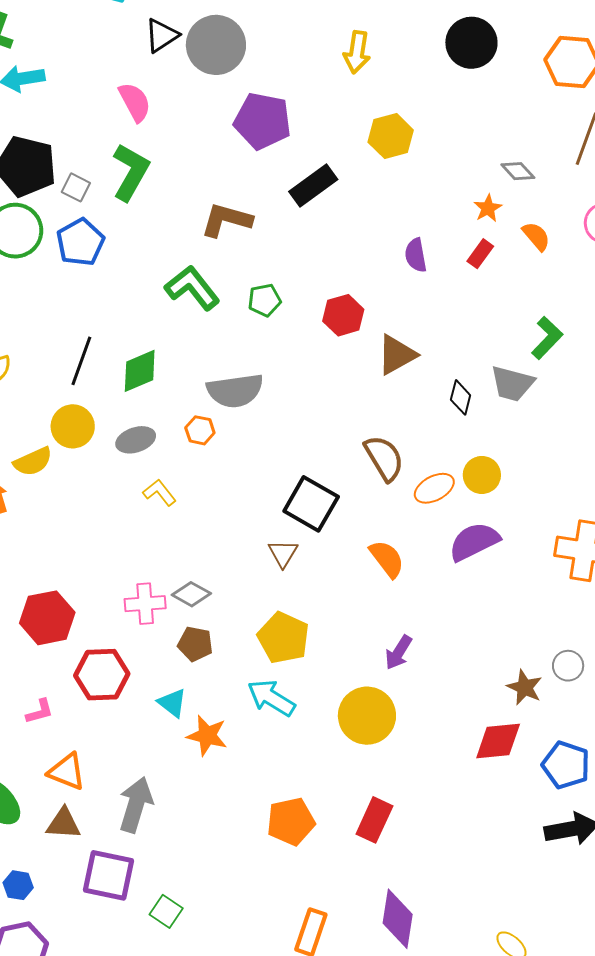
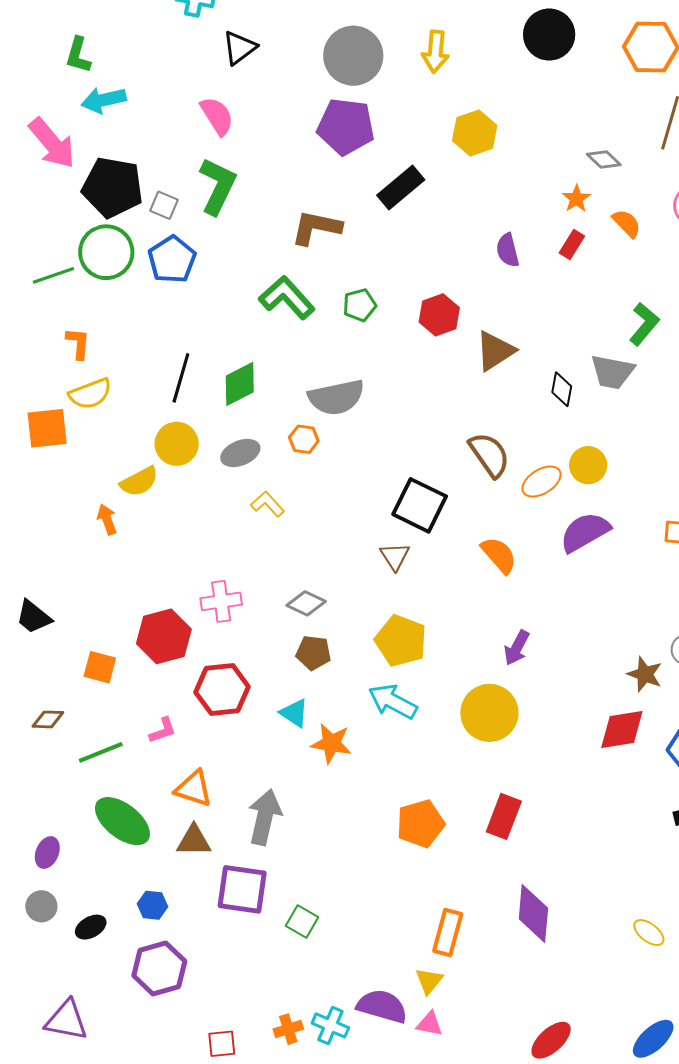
gray circle: (216, 45) -> (353, 56), moved
pink cross: (145, 604) -> (221, 601), moved

